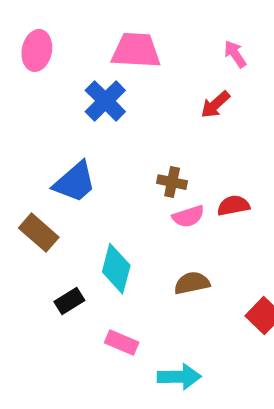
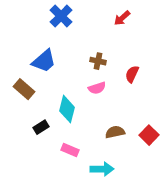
red semicircle: (233, 206) -> (132, 74), turned -54
pink semicircle: (188, 216) -> (97, 88), moved
brown semicircle: (192, 283) -> (115, 132), moved

